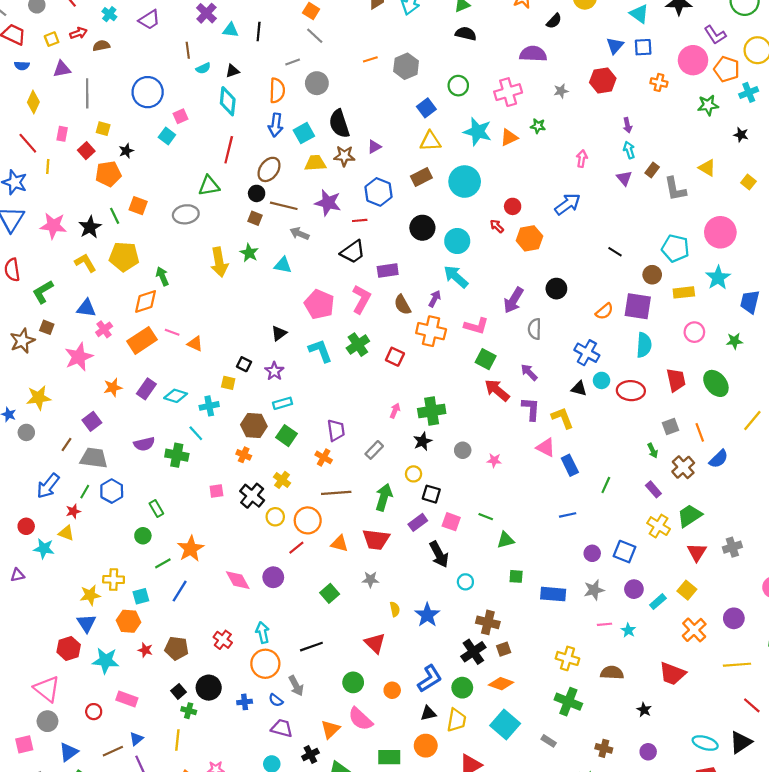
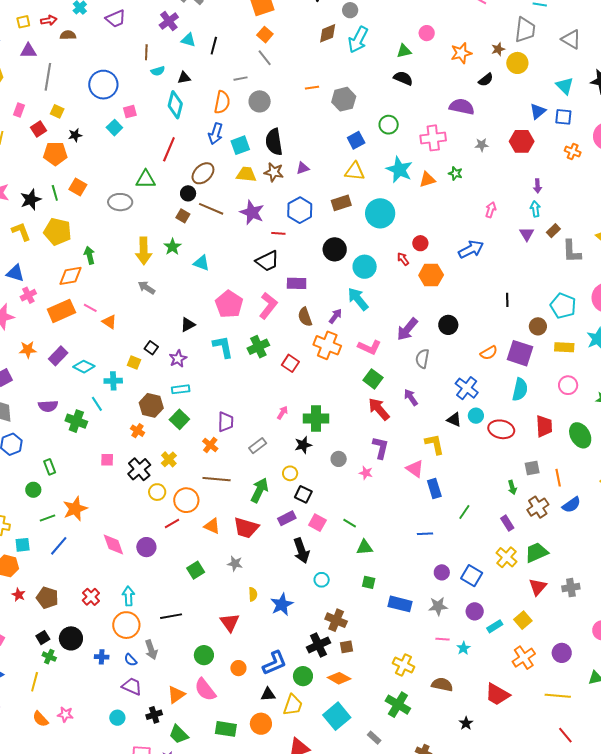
gray arrow: (300, 234) -> (147, 288), moved
black line: (615, 252) -> (507, 300), turned 48
purple L-shape: (531, 409) -> (381, 448), moved

